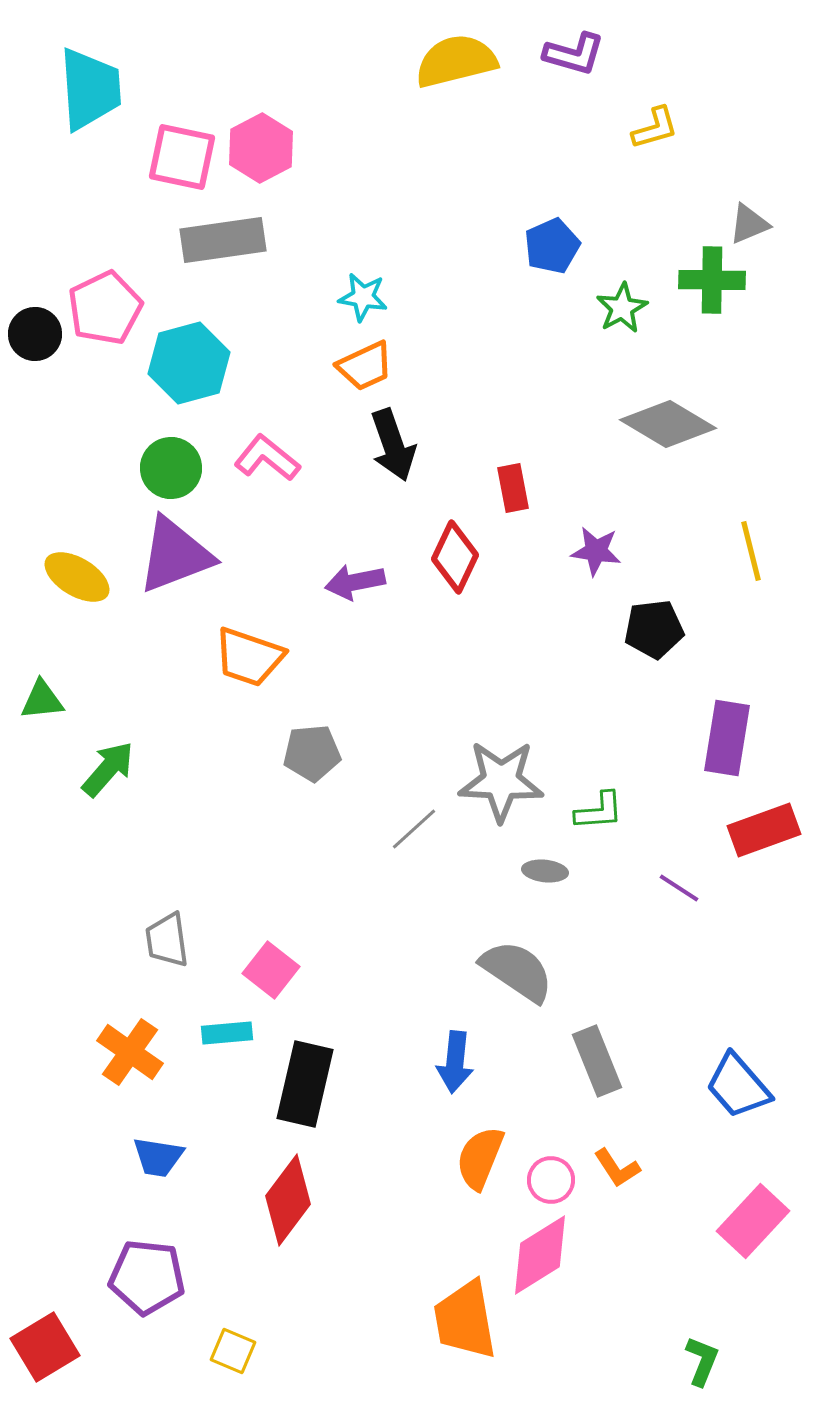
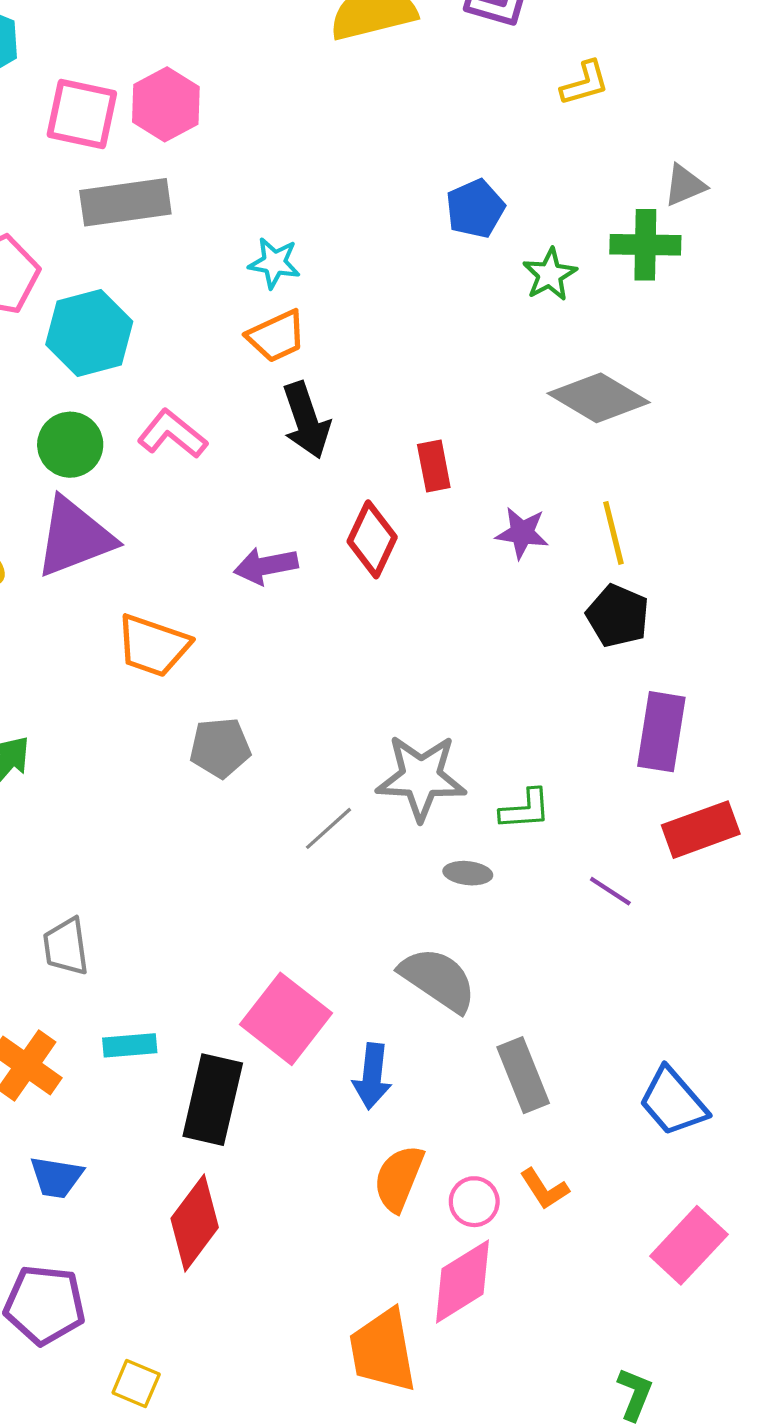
yellow line: (751, 551) -> (613, 533), moved
black pentagon: (654, 629) -> (618, 616), moved, turned 30
pink square: (271, 970) -> (286, 1019), moved, size x1.5

